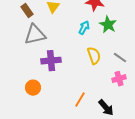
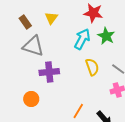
cyan arrow: (84, 28) -> (82, 39), size x1.5
gray triangle: (35, 35) -> (33, 46), turned 30

